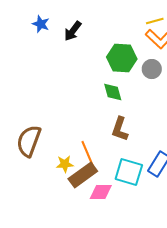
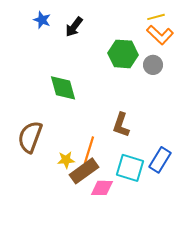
green diamond: (113, 92) -> (63, 88), moved, size x1.4
orange line: (88, 154) -> (89, 150), turned 40

